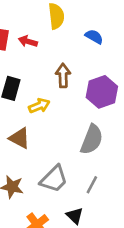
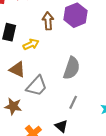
purple hexagon: (102, 92) -> (75, 15), moved
gray trapezoid: (54, 179) -> (37, 86), moved

